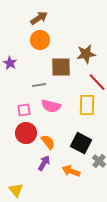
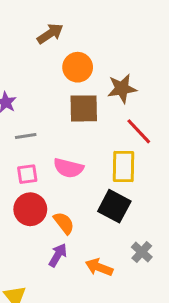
orange circle: (40, 40) -> (78, 67), moved
gray line: (39, 85) -> (26, 136), moved
black square: (81, 143) -> (114, 206), moved

